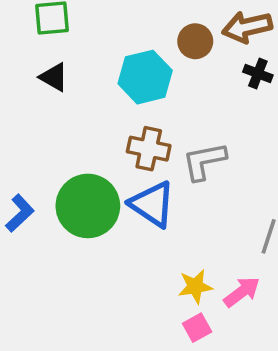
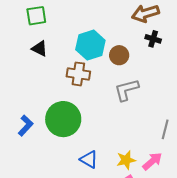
brown circle: (195, 41) -> (119, 55), moved
brown cross: (149, 149) -> (78, 74), moved
blue triangle: (152, 204) -> (89, 159), moved, size x0.7

